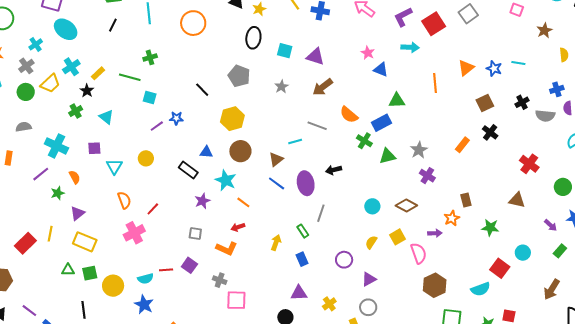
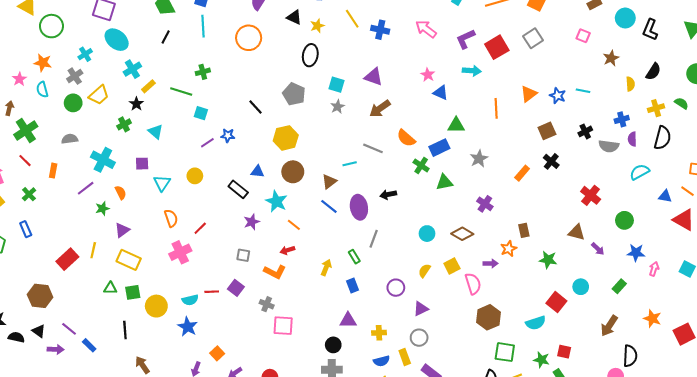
cyan square: (285, 51) -> (336, 85), moved
cyan cross: (71, 67) -> (132, 69), moved
gray star: (419, 150) -> (479, 159), moved
purple arrow: (551, 225) -> (598, 249), moved
yellow cross: (329, 304) -> (379, 333), turned 32

